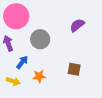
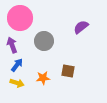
blue arrow: (22, 62) -> (17, 65), moved
brown square: (74, 69) -> (68, 71), moved

